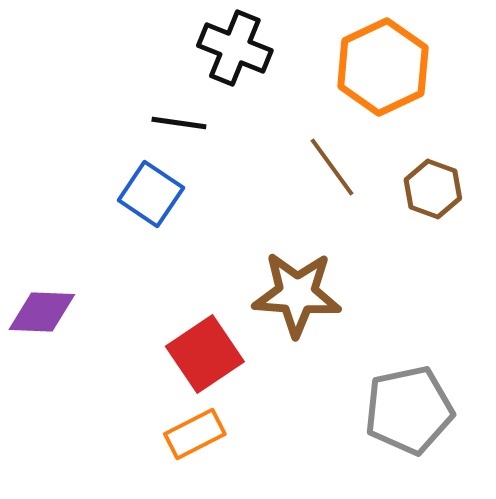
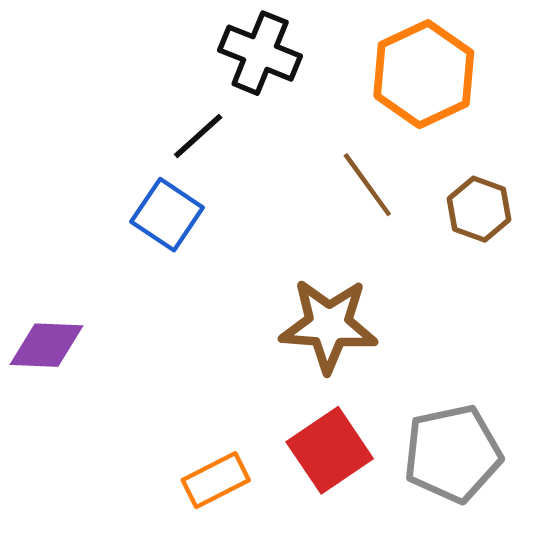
black line: (179, 123) -> (198, 136), turned -50
red square: (205, 354) -> (330, 450), moved

